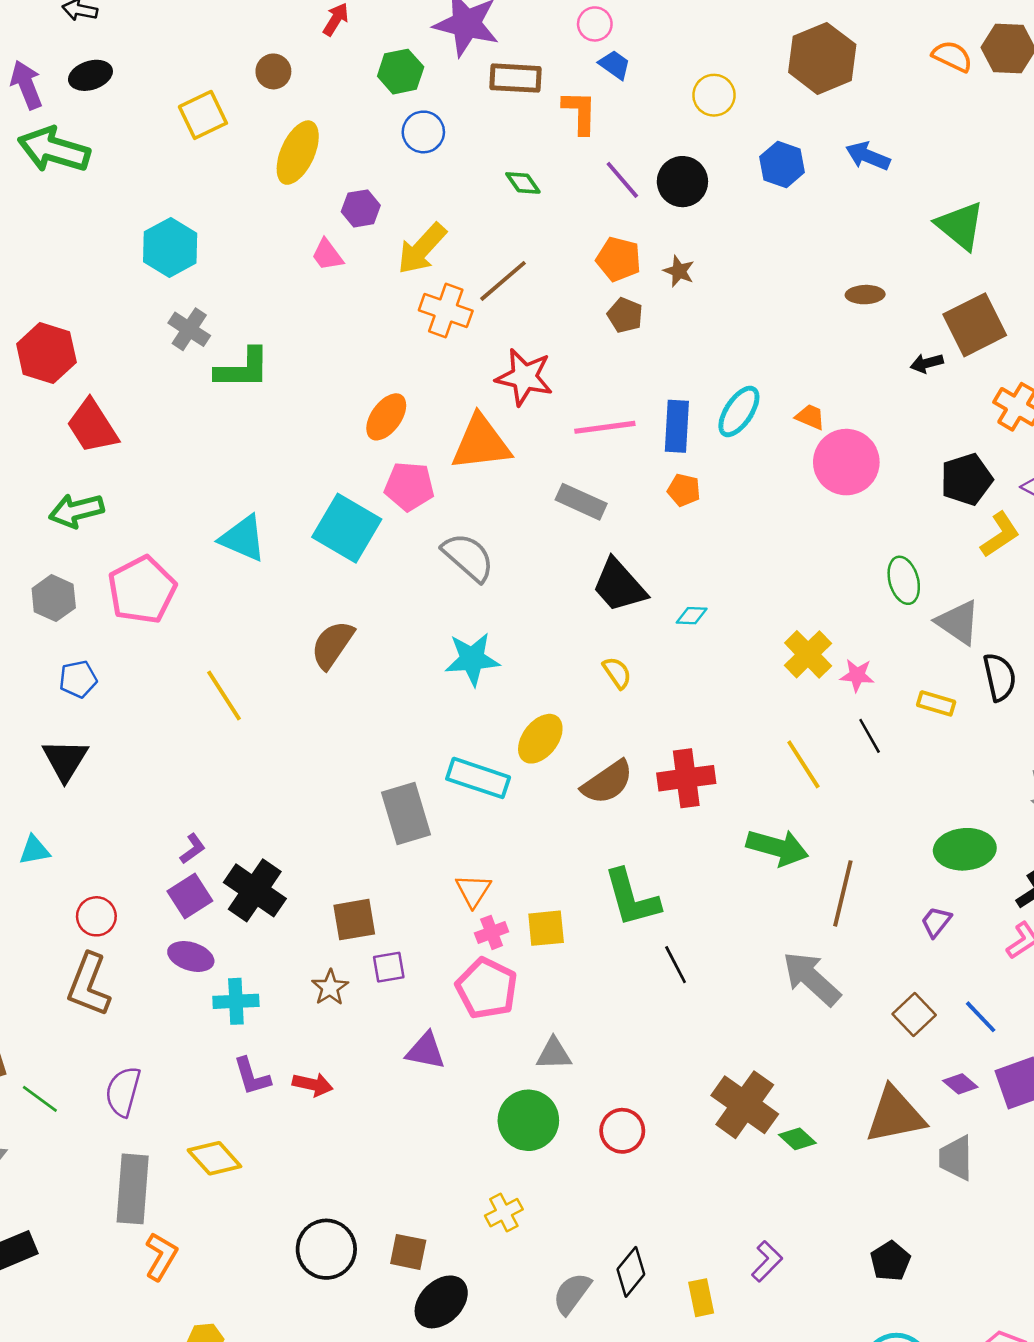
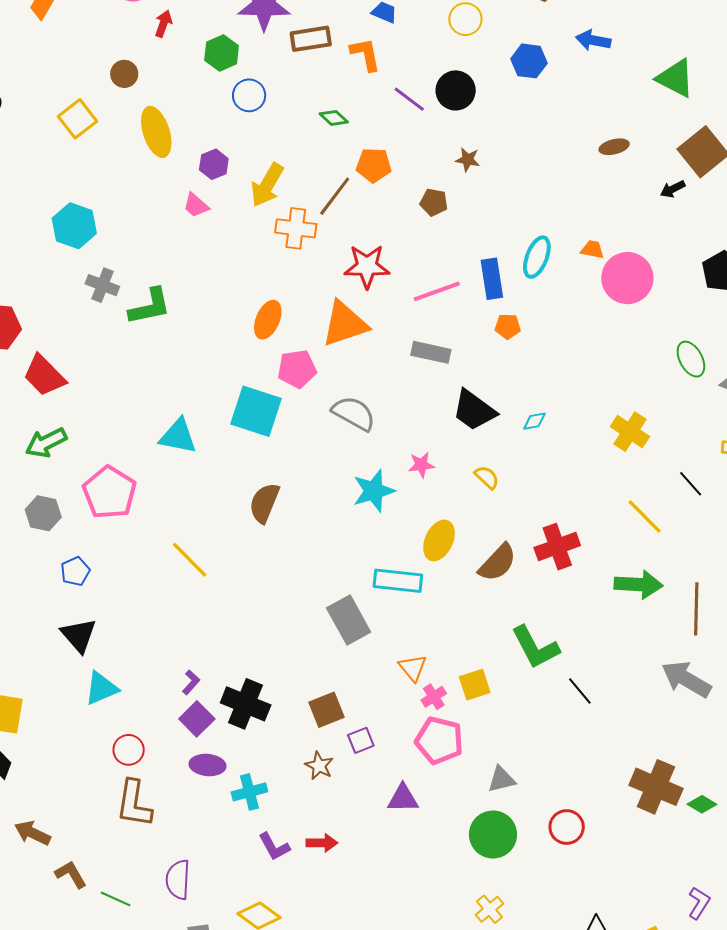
yellow ellipse: (298, 153) -> (156, 132), turned -30
orange pentagon: (619, 259) -> (374, 165), moved
pink star: (857, 675) -> (421, 465), moved
cyan triangle: (34, 850) -> (101, 688), moved, size x1.4

